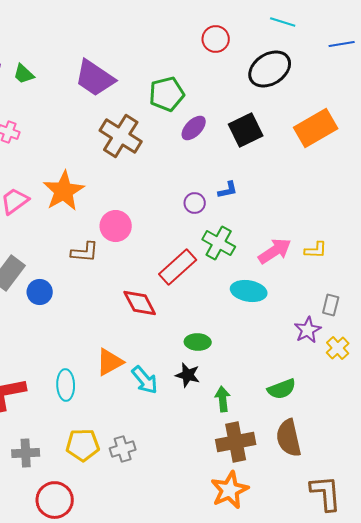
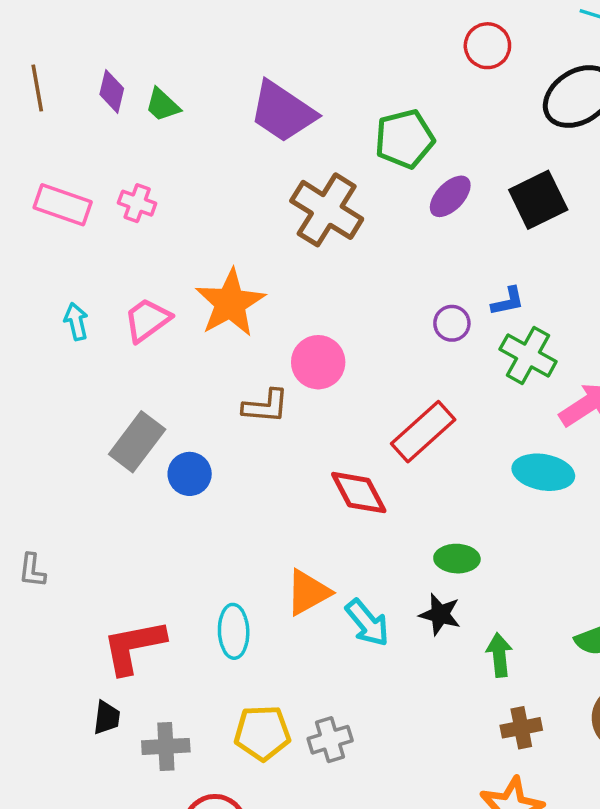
green cross: (219, 243) -> (528, 355), moved
brown cross: (236, 442) -> (521, 728), size x0.6

